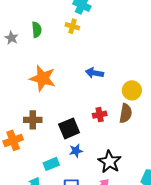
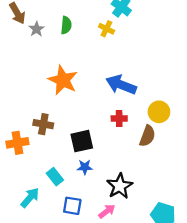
blue arrow: (94, 73) -> (121, 85), size x1.5
red cross: (100, 115) -> (119, 118), moved
cyan rectangle: (51, 164) -> (55, 177), turned 63

